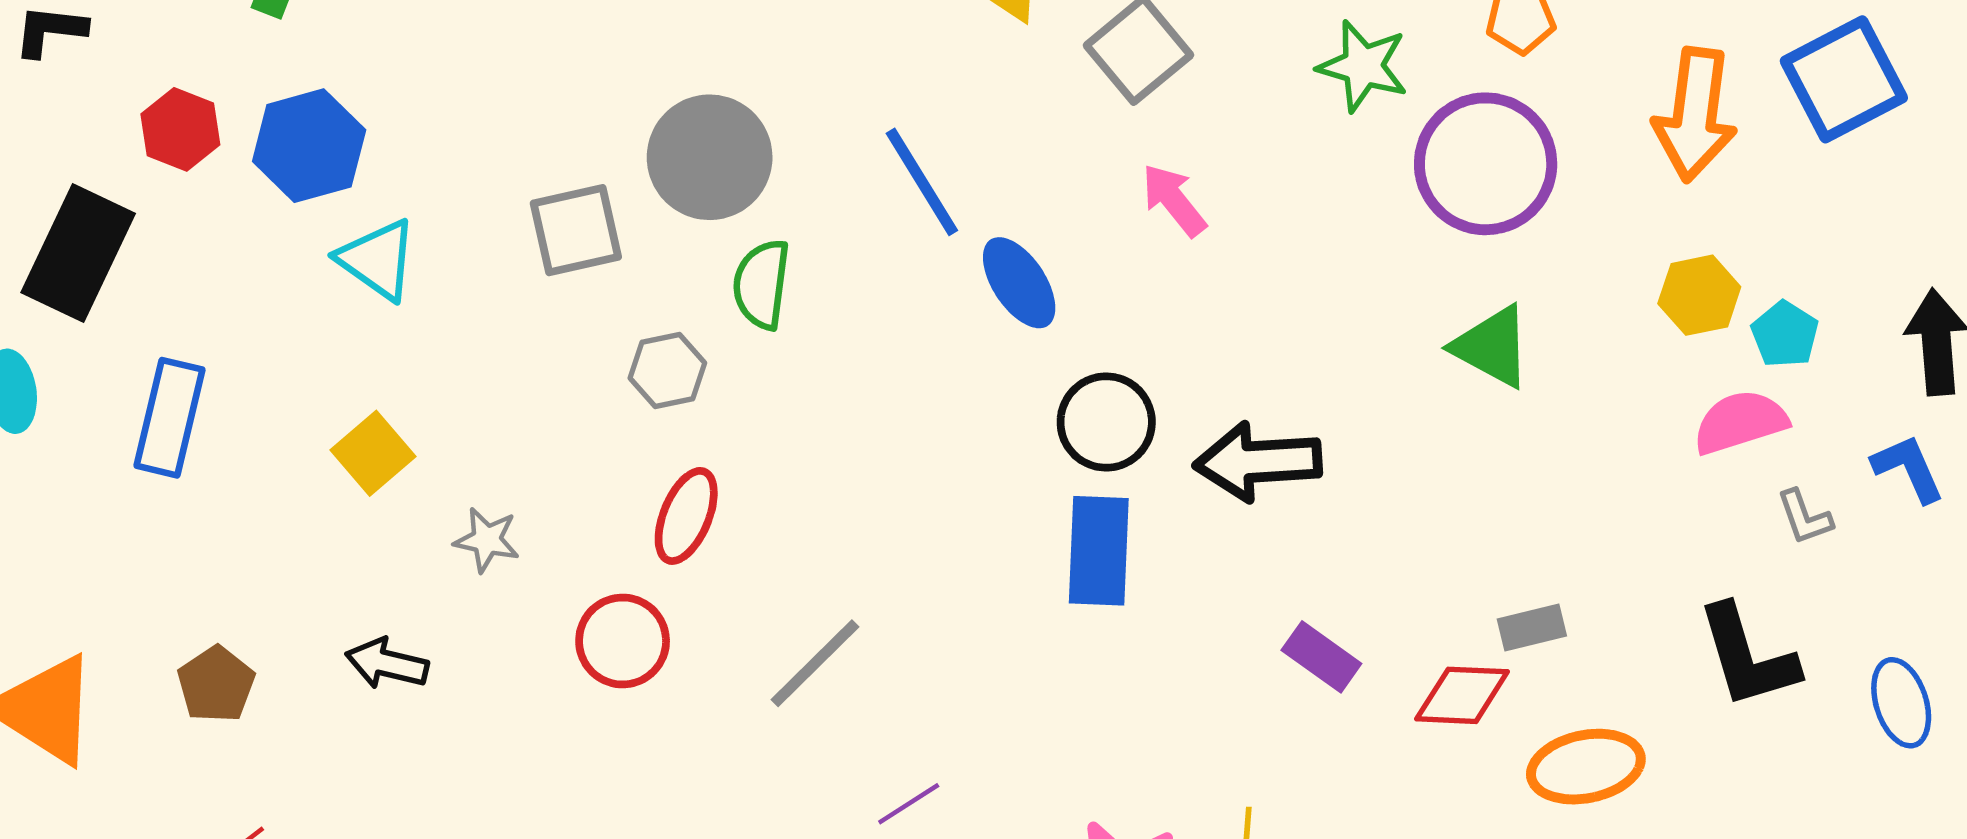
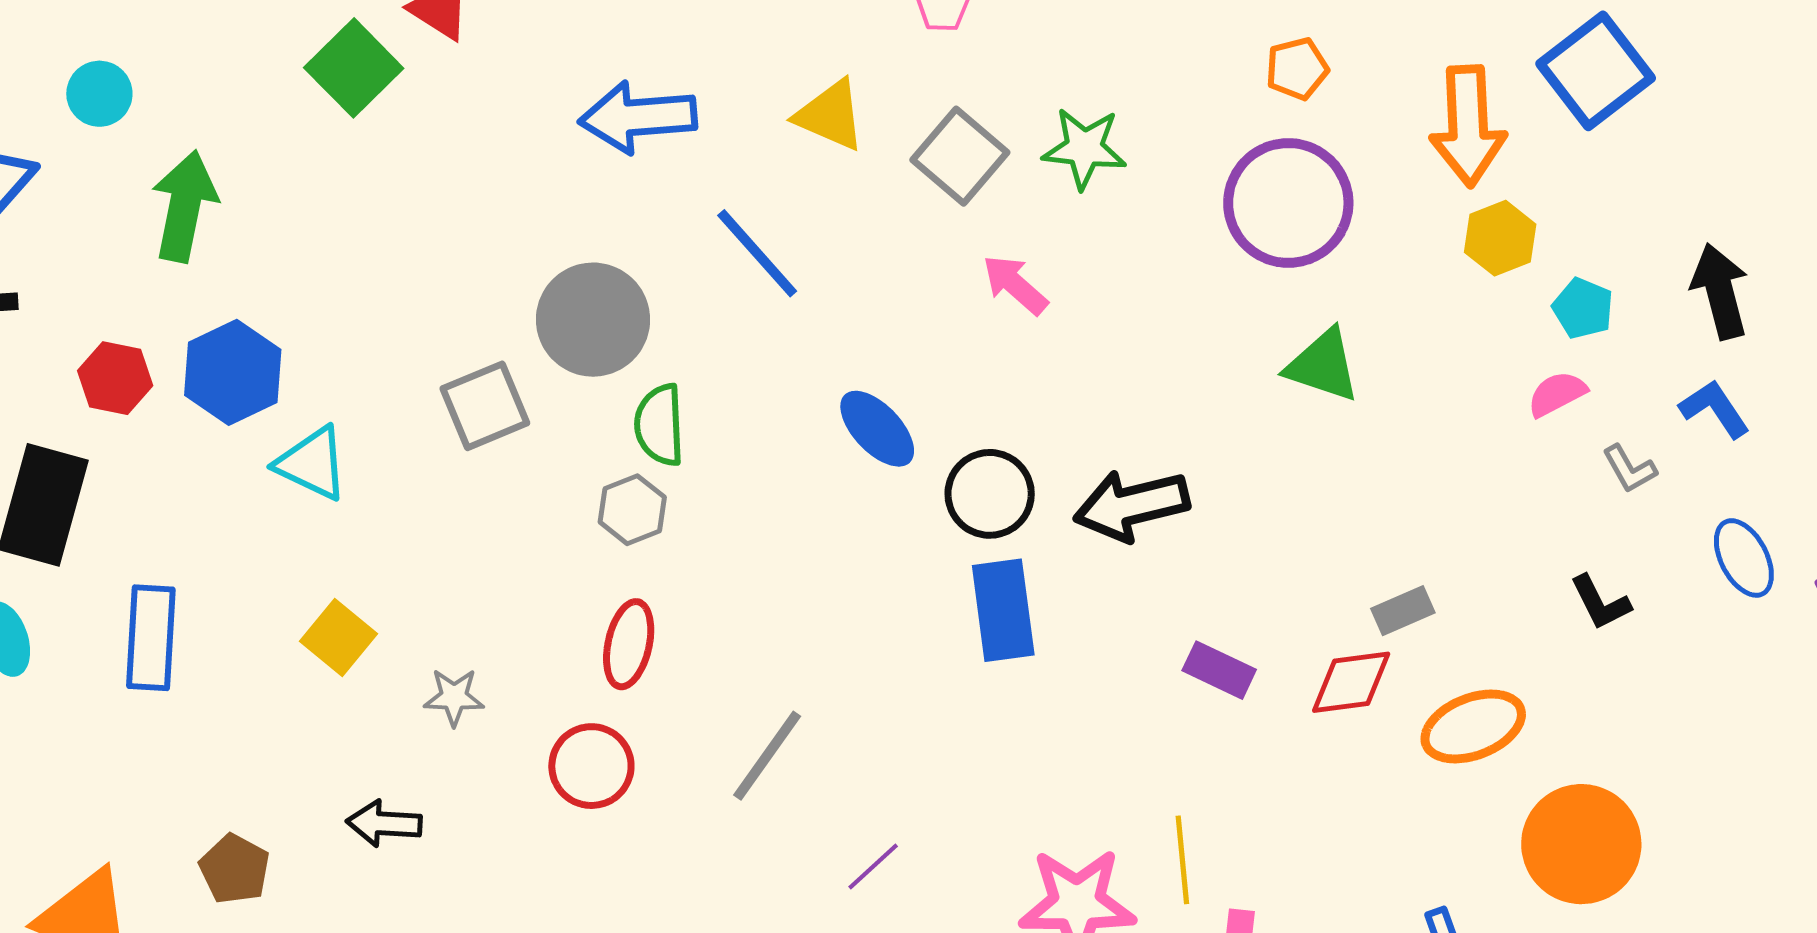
green star: (1363, 66) -> (1084, 148), moved
blue line: (922, 182) -> (757, 253), moved
blue ellipse: (1019, 283) -> (877, 429), moved
yellow hexagon: (1699, 295) -> (1500, 238), moved
gray hexagon: (667, 371) -> (632, 510), moved
pink semicircle: (1740, 422) -> (1557, 394), size x0.7
black L-shape: (1747, 657) -> (1600, 603), size x0.6
blue ellipse: (1901, 703) -> (1744, 558), moved

